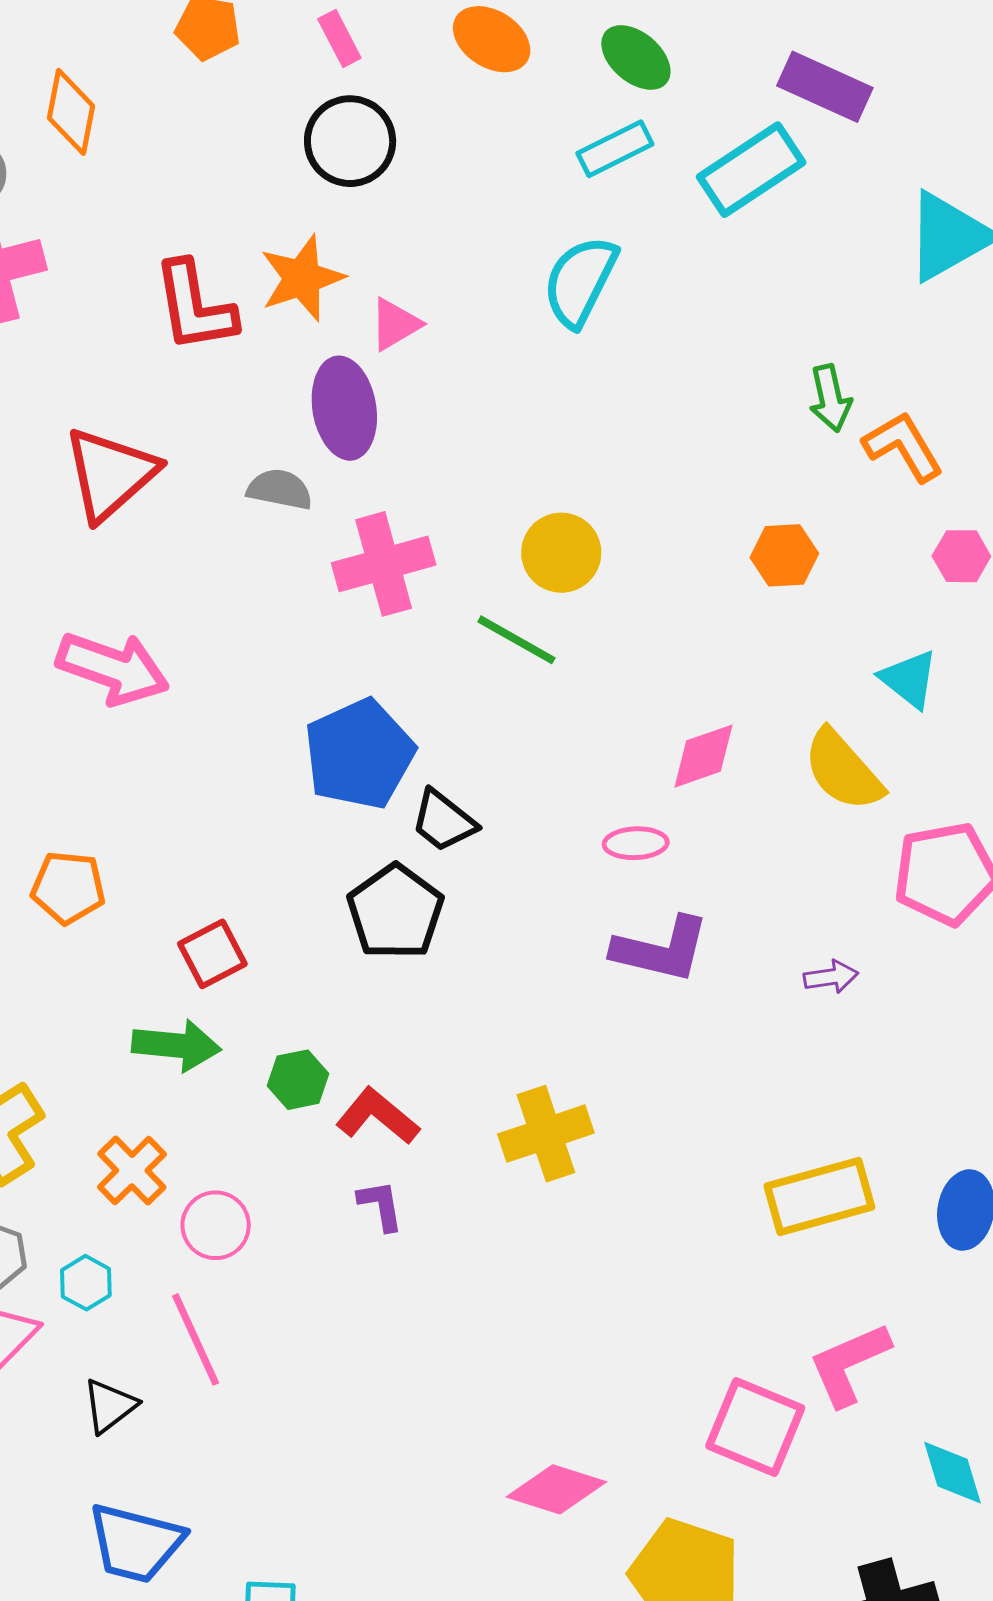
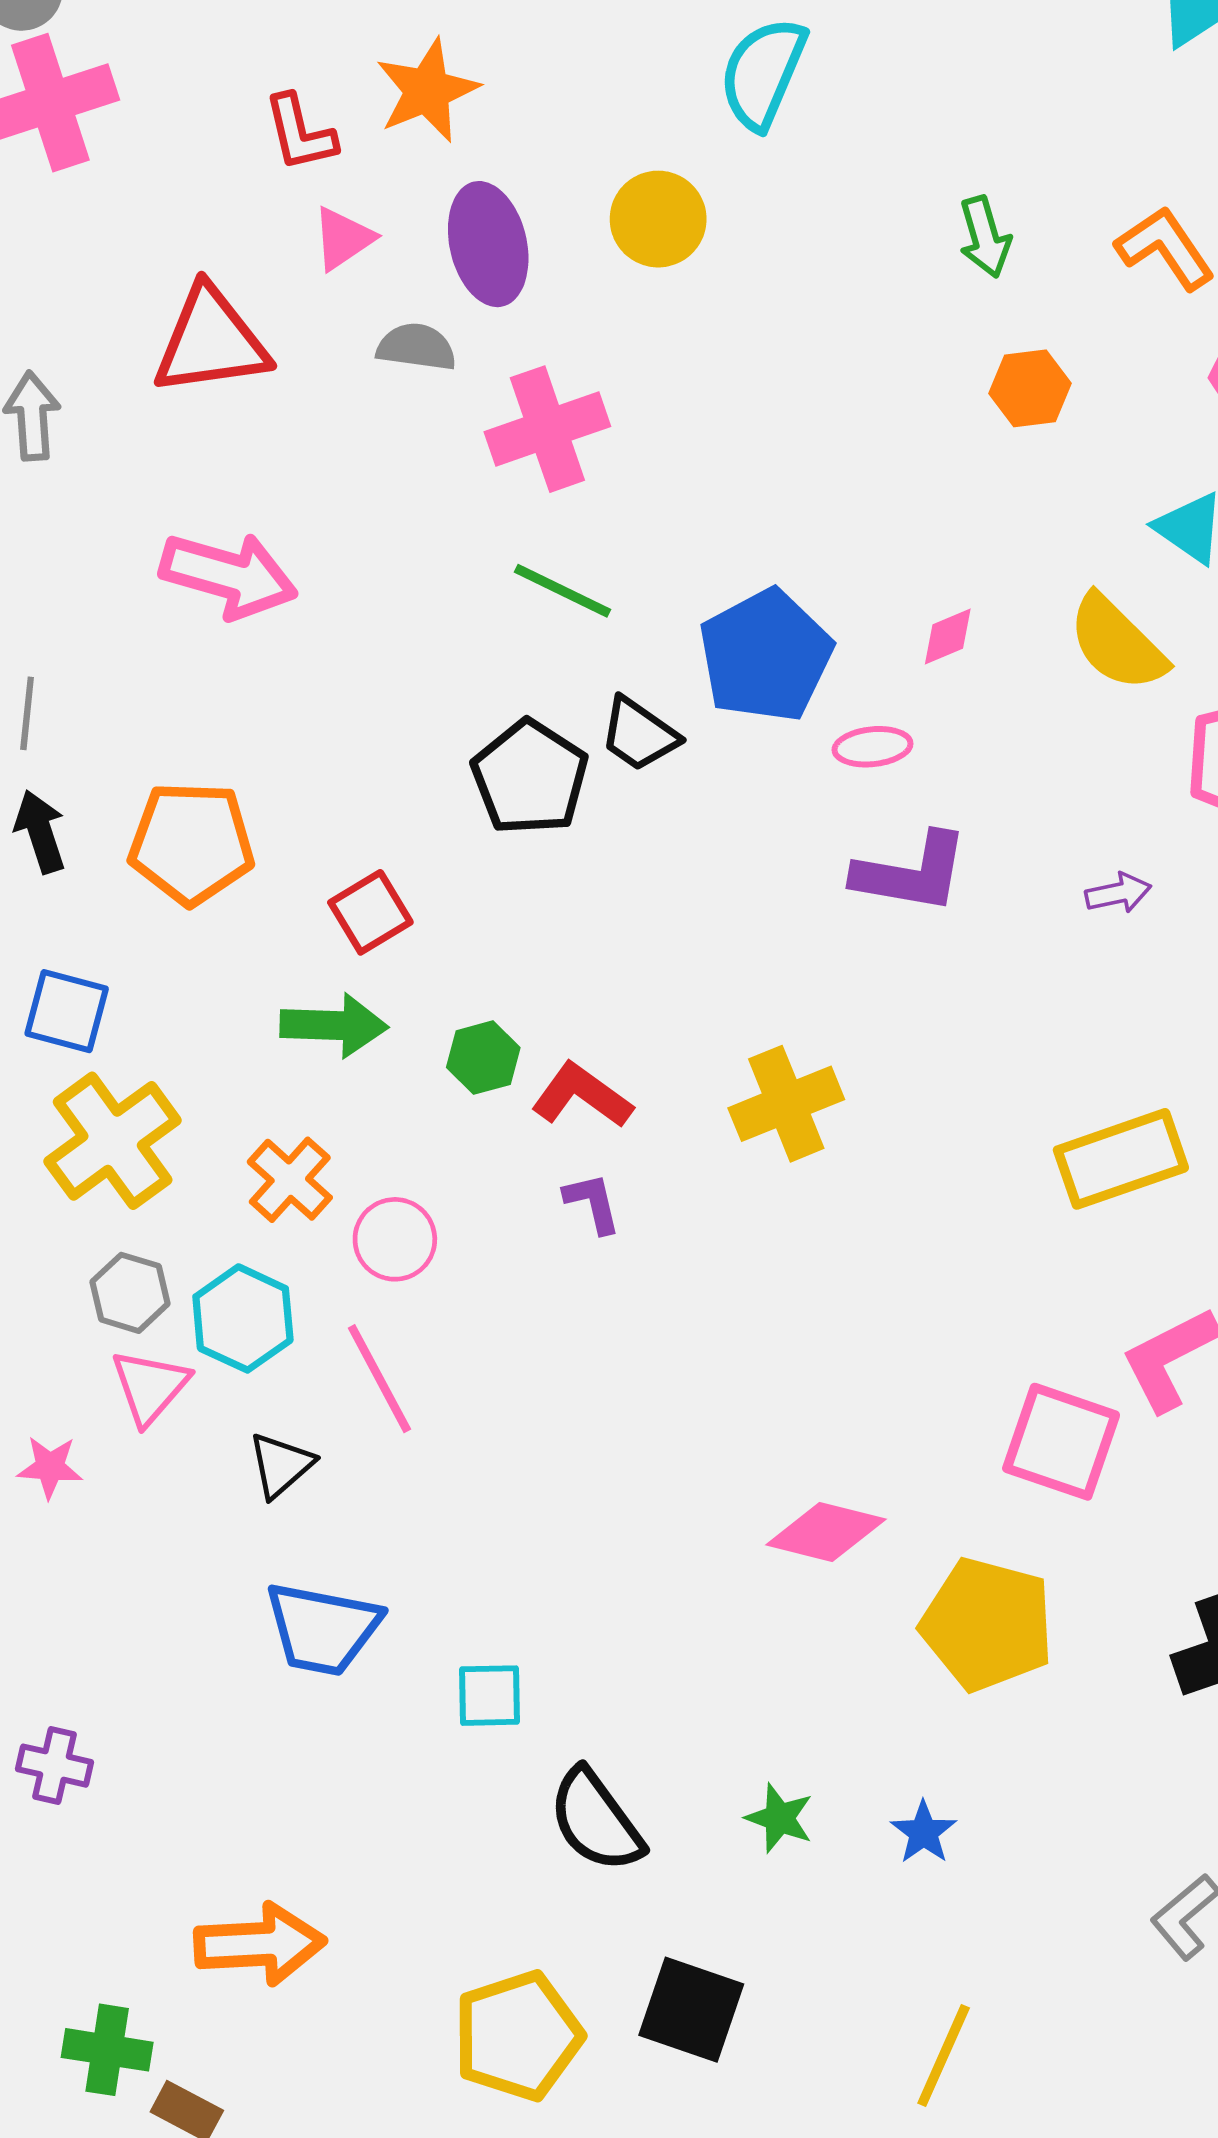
red L-shape: (195, 306) -> (300, 133), size x0.7
pink triangle: (395, 324) -> (343, 238), moved
green arrow: (830, 398) -> (985, 237), moved
red triangle: (110, 474) -> (211, 341), turned 37
yellow circle: (561, 553) -> (658, 219), moved
green line: (516, 640) -> (563, 591), moved
blue pentagon: (359, 754) -> (766, 656), moved
pink diamond: (704, 756) -> (948, 636), size x0.7
orange pentagon: (68, 887) -> (191, 843), size x1.4
black pentagon: (395, 912) -> (530, 777), moved
cyan hexagon: (86, 1283) -> (243, 1318), size x1.6

